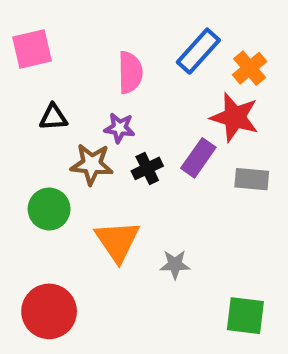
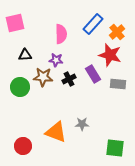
purple rectangle: (198, 158) -> (93, 74), turned -66
green circle: (49, 209) -> (20, 87), moved
orange triangle: (117, 241) -> (56, 132), moved, turned -35
red circle: (49, 311) -> (23, 146), size x0.7

